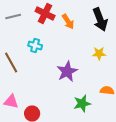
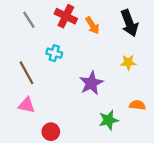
gray line: (13, 16) -> (29, 20), turned 70
pink triangle: (11, 102) -> (27, 105), moved

